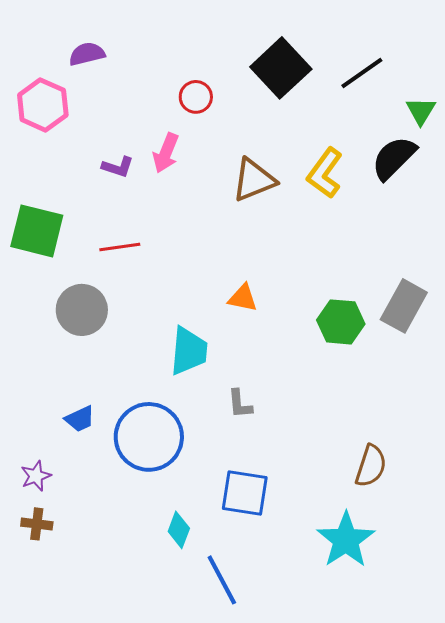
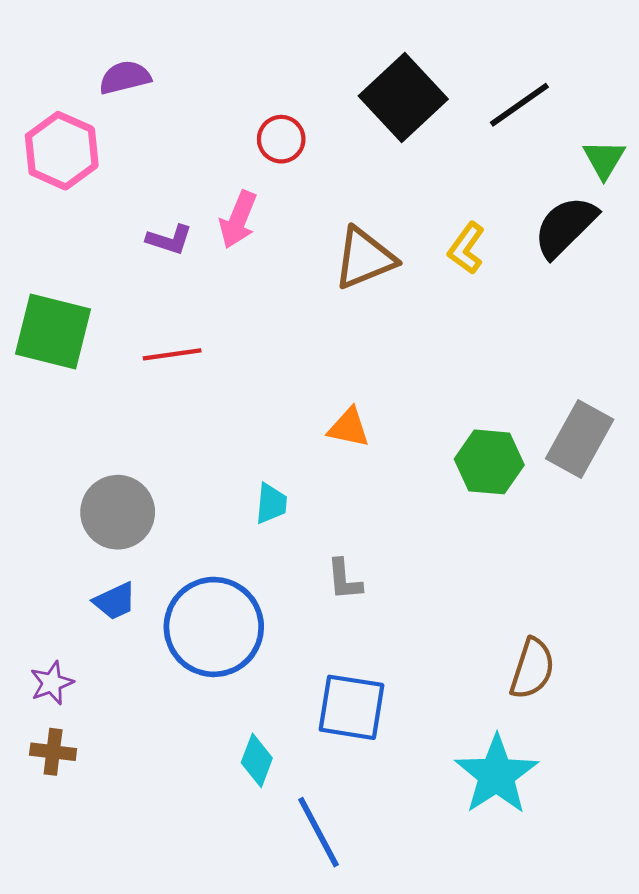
yellow L-shape: (325, 173) -> (466, 248), size x0.7
gray circle: (82, 310) -> (118, 512), moved
cyan trapezoid: (189, 351) -> (271, 504), size x0.6

